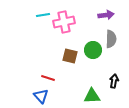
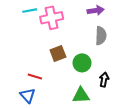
green circle: (93, 50) -> (82, 63), moved
brown square: (70, 56) -> (58, 53), turned -35

